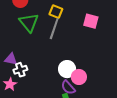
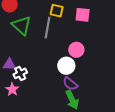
yellow square: (56, 12) -> (57, 11), moved
pink circle: (79, 77) -> (76, 50), moved

